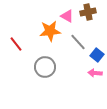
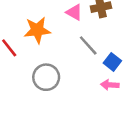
orange star: (50, 31) -> (37, 30), moved

